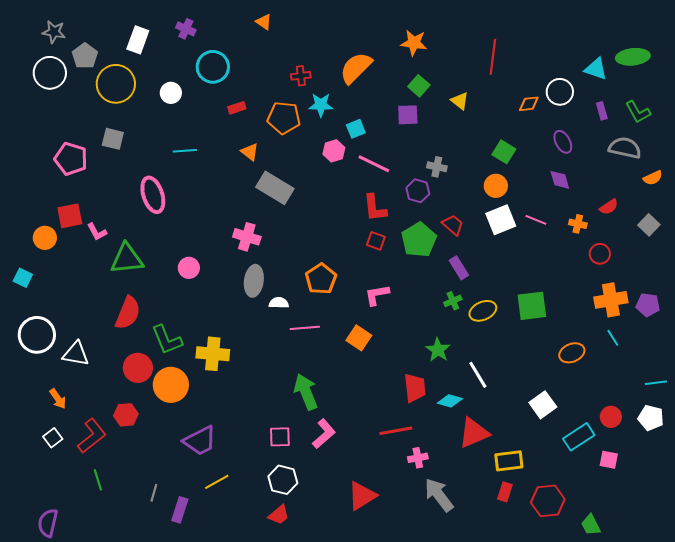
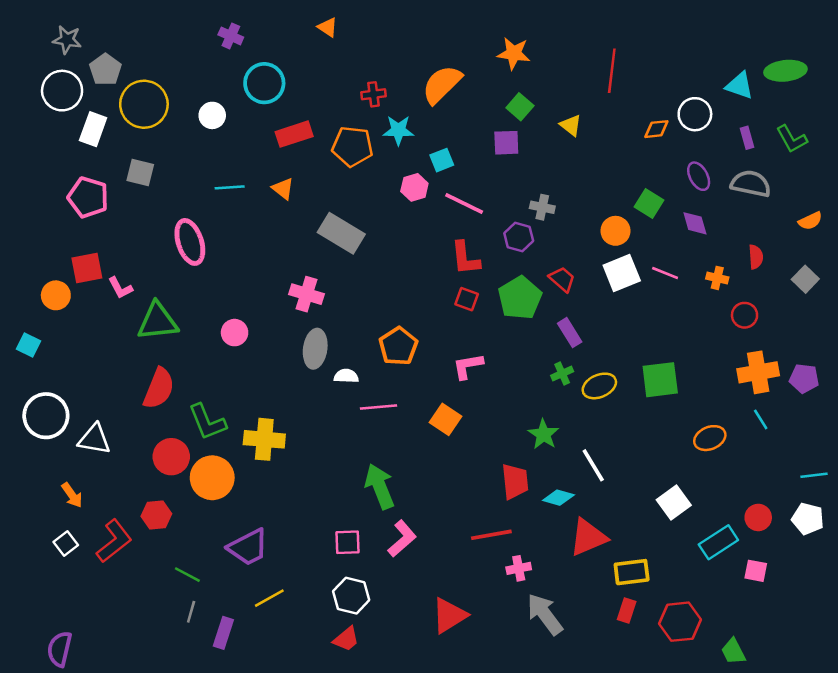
white rectangle: (138, 40) -> (93, 129), moved
red rectangle: (237, 108) -> (294, 134), size x1.6
gray semicircle: (625, 148) -> (751, 184), moved
orange triangle: (250, 152) -> (283, 189), moved
green square: (504, 152) -> (649, 204), moved
red semicircle: (609, 207) -> (756, 257), turned -60
green line: (98, 480) -> (187, 575), moved, turned -45

